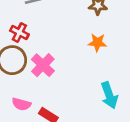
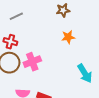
pink cross: (43, 65) -> (32, 62), turned 36

